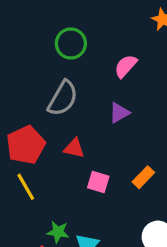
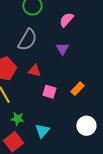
purple triangle: (119, 113) -> (62, 49), turned -32
green star: (58, 232) -> (17, 119), moved

